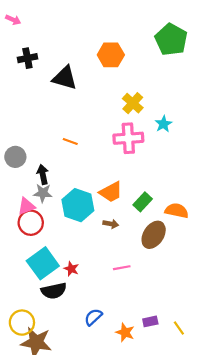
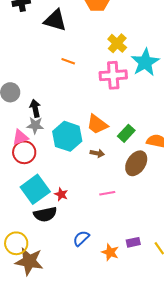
cyan star: (163, 124) -> (145, 62), size x1.8
orange line: (70, 142) -> (68, 61), moved
orange trapezoid: (111, 192) -> (97, 124), turned 65

